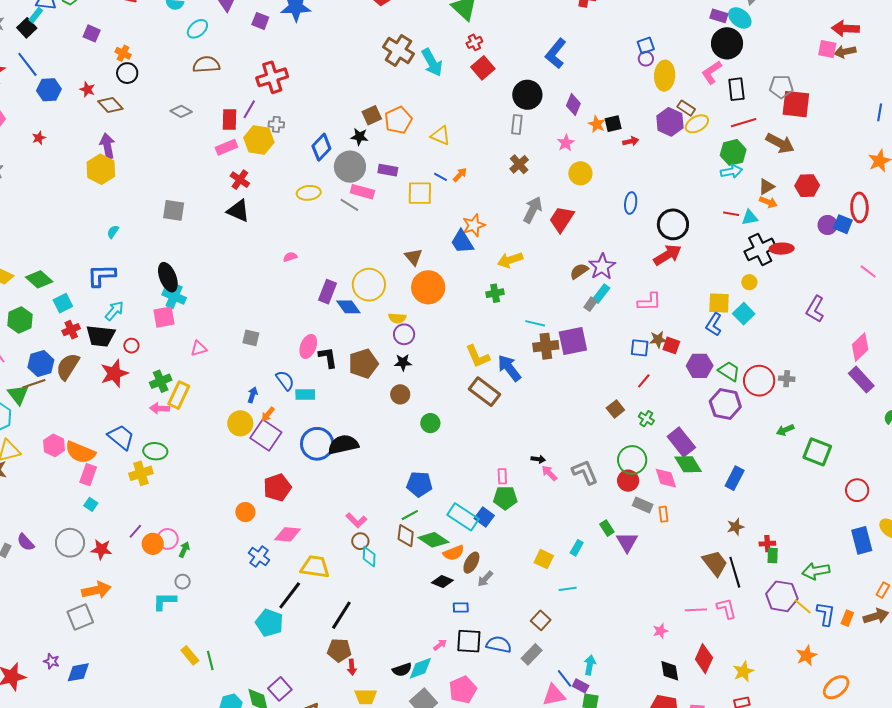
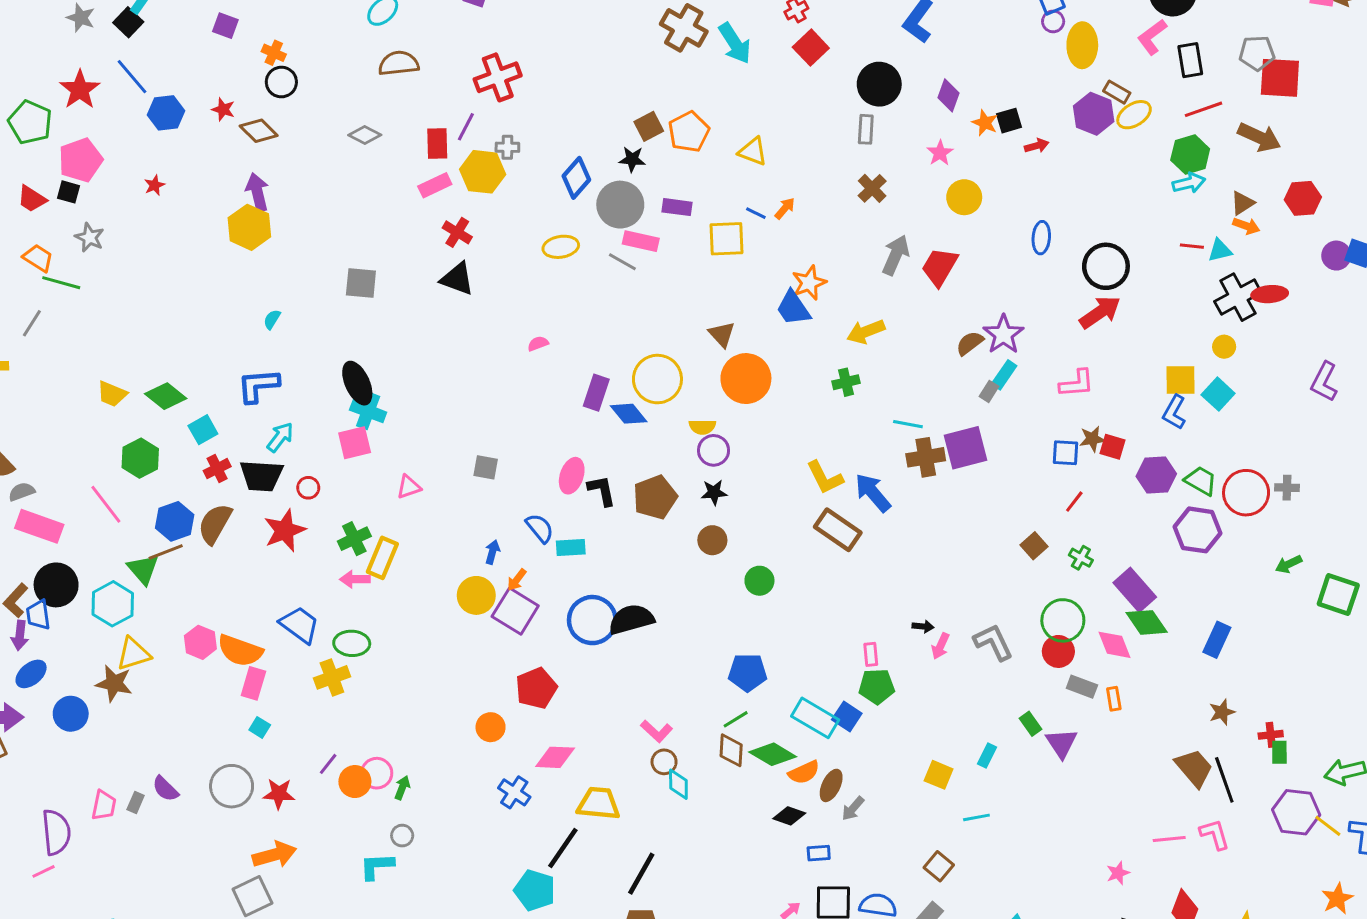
pink arrow: (549, 473) -> (940, 646), turned -108

